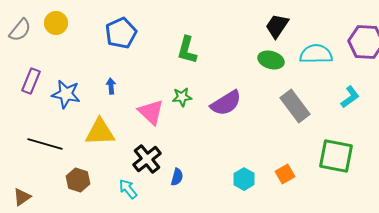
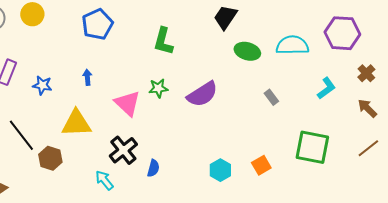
black trapezoid: (277, 26) -> (225, 17), moved
blue star: (66, 94) -> (42, 85), size x0.7
gray rectangle: (295, 106) -> (271, 97), size x0.5
black line: (45, 144) -> (21, 135), turned 36
brown hexagon: (78, 180) -> (50, 158), moved

